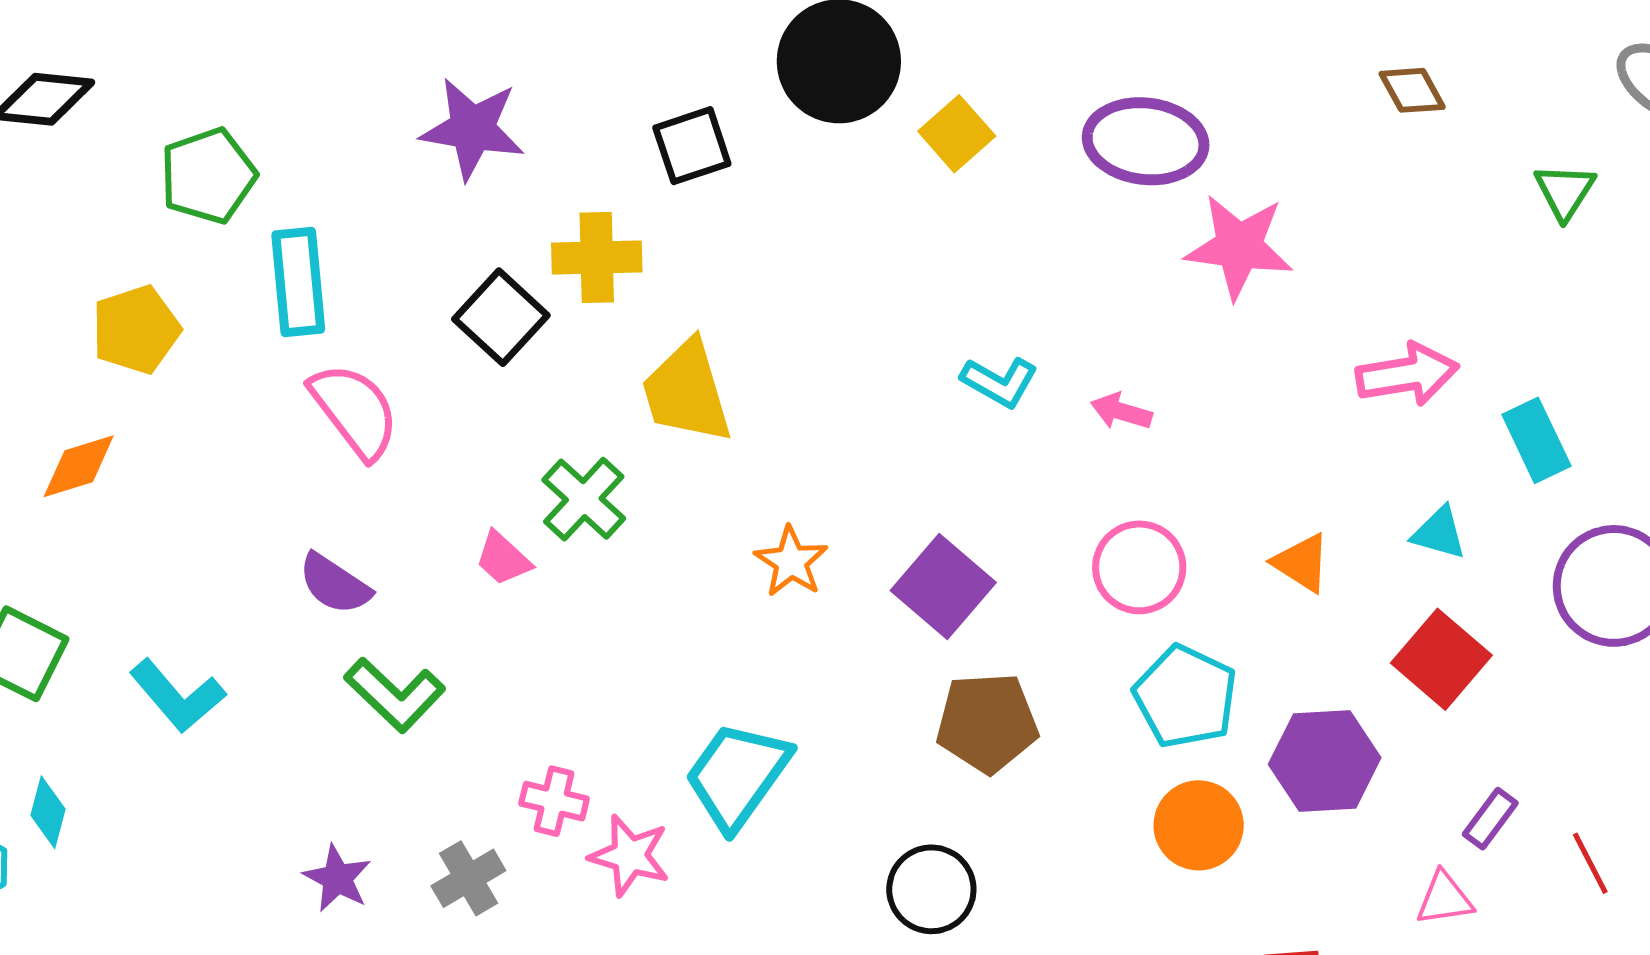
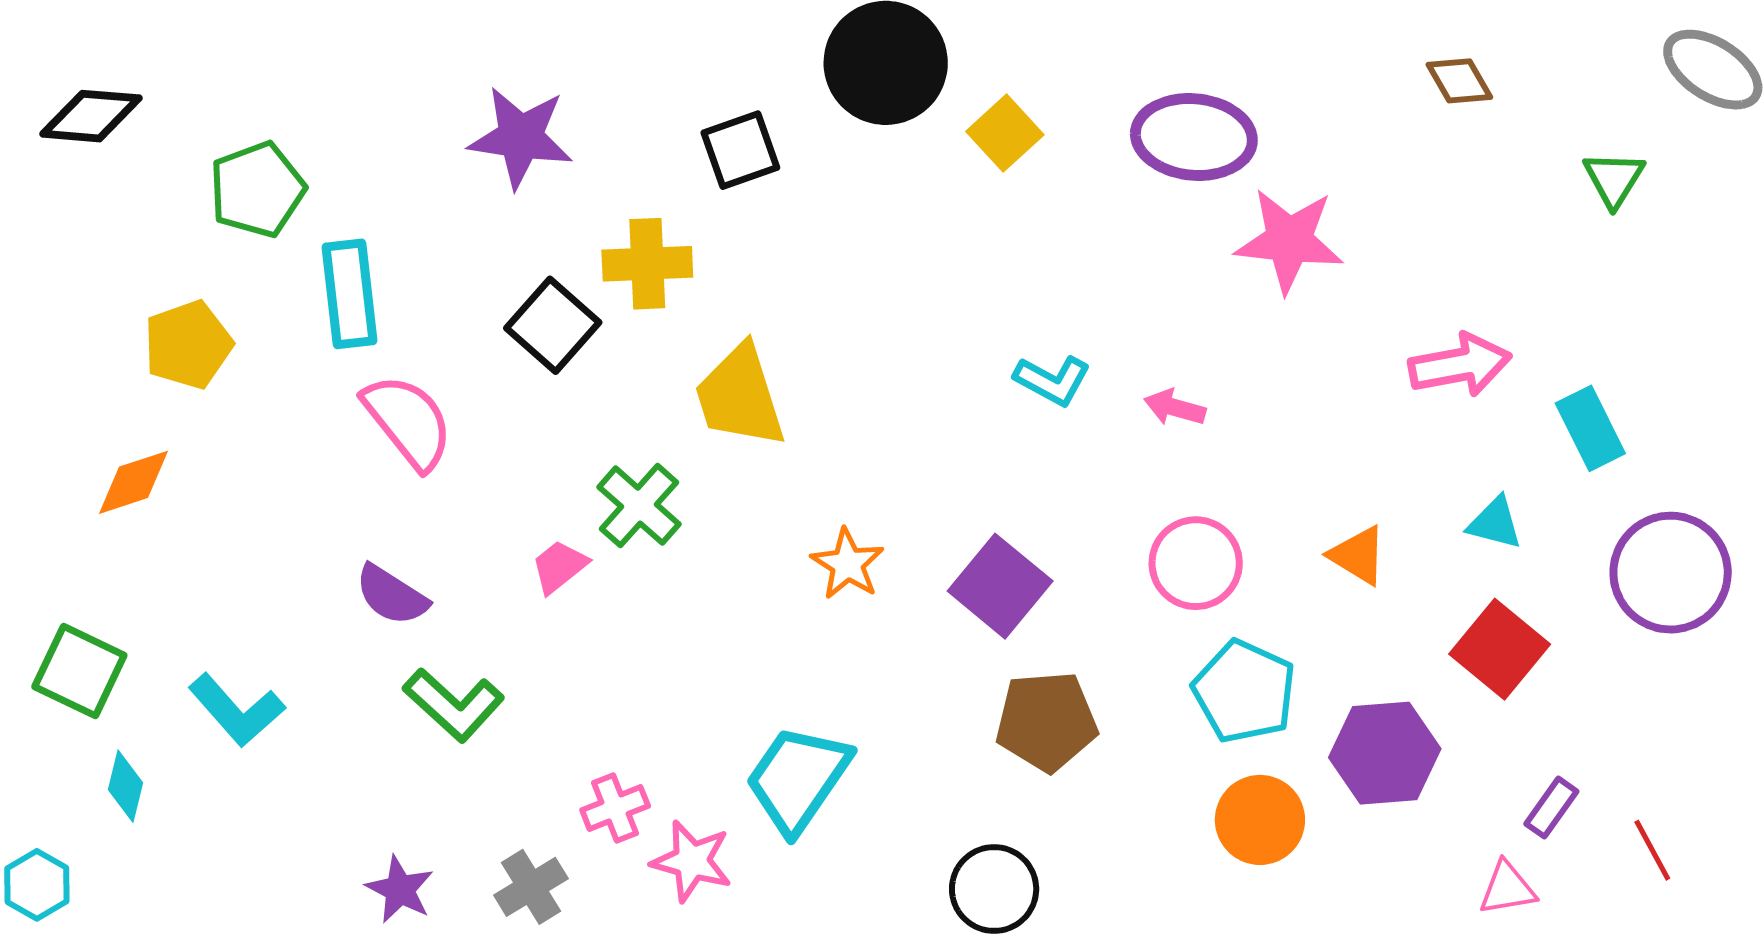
pink trapezoid: (503, 559) -> (559, 567), turned 100
pink cross: (554, 801) -> (615, 808), turned -34
cyan diamond: (48, 812) -> (125, 786), moved

